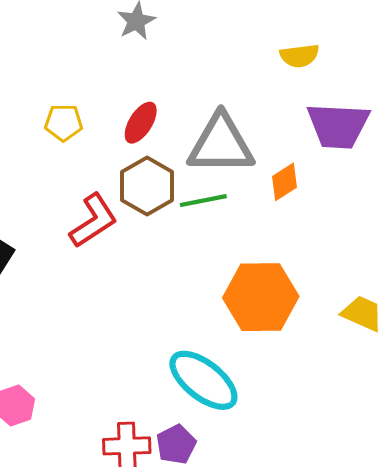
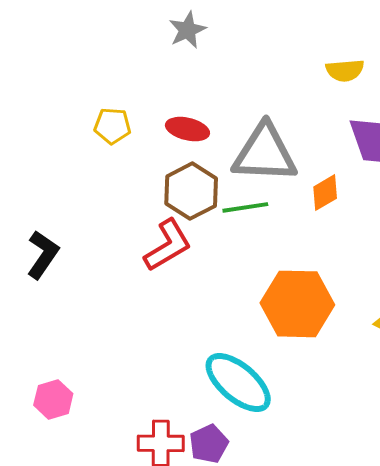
red ellipse: (141, 123) -> (187, 129), turned 69
red L-shape: (93, 221) -> (168, 245), moved

